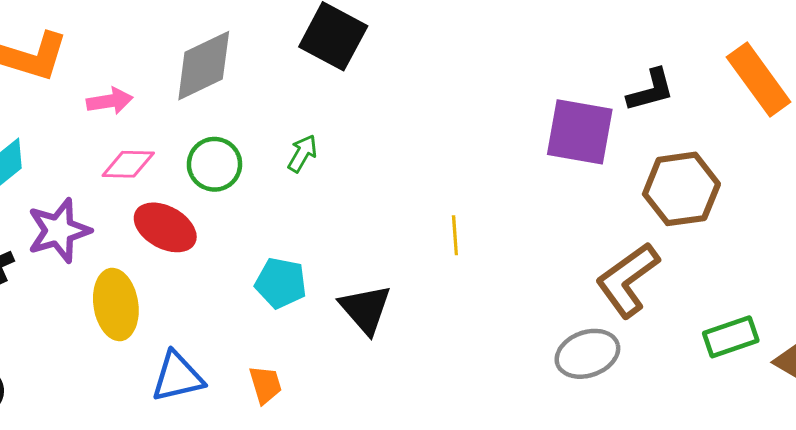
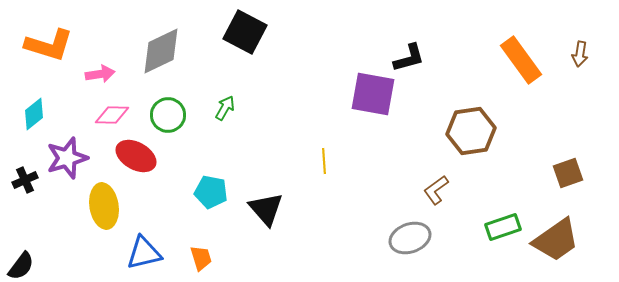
black L-shape: (651, 90) -> (409, 58), moved
purple square: (580, 132) -> (373, 94), moved
brown L-shape: (628, 280) -> (436, 190), size x0.6

